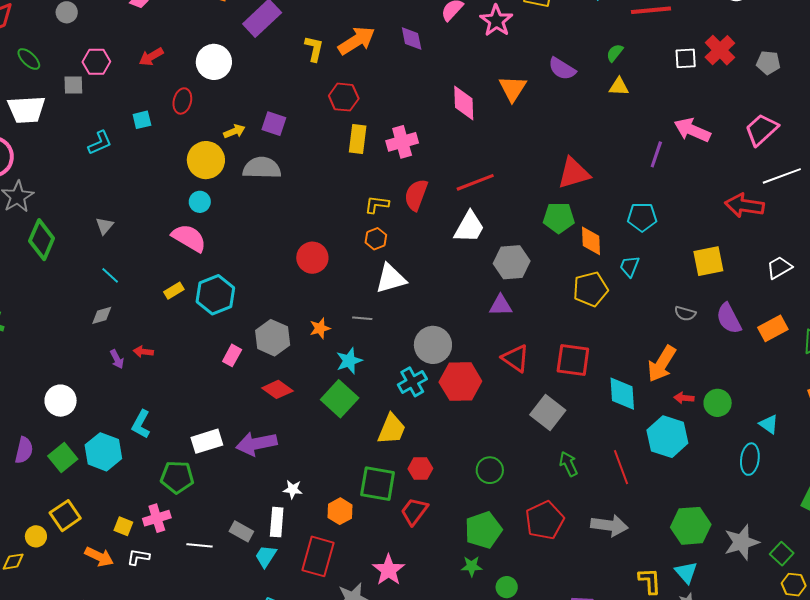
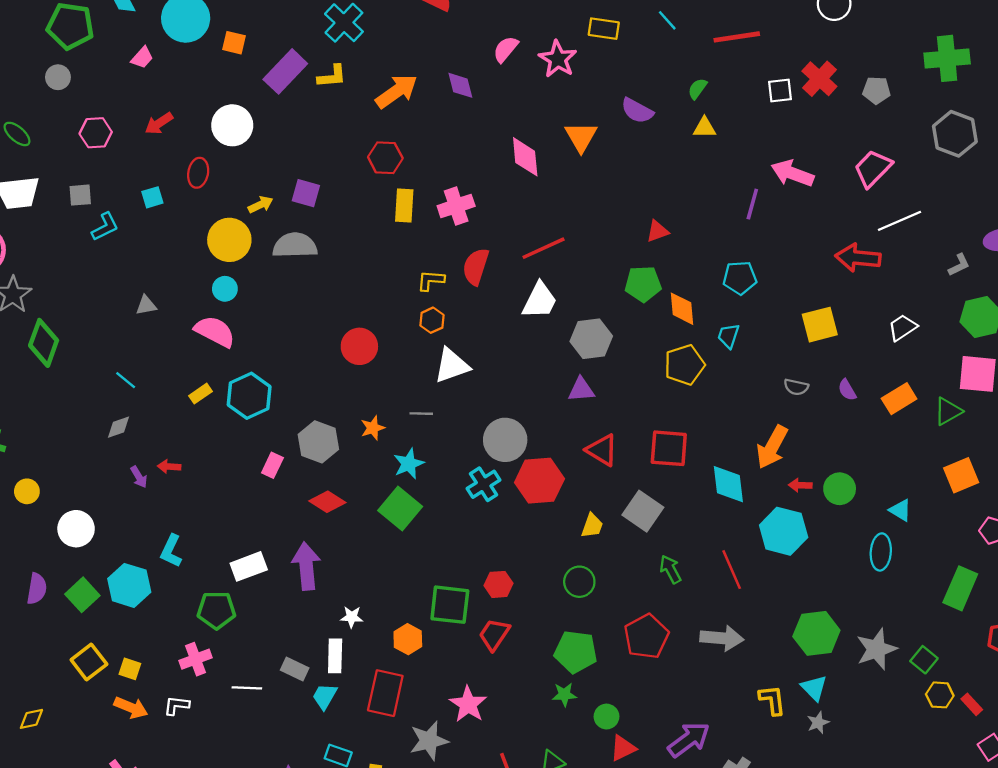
yellow L-shape: (314, 49) -> (332, 76), moved, turned 76
gray square: (73, 85) -> (80, 195), moved
red triangle: (574, 173) -> (658, 231), size x0.6
gray triangle: (105, 226) -> (146, 305), moved, turned 42
purple semicircle: (729, 318) -> (847, 390), size x0.6
yellow trapezoid: (392, 429) -> (592, 526), moved, size x0.7
purple arrow: (256, 444) -> (306, 566), turned 99
yellow square: (123, 526) -> (130, 669), moved
green pentagon: (483, 530) -> (576, 652), turned 30
yellow circle: (36, 536) -> (27, 491), moved

